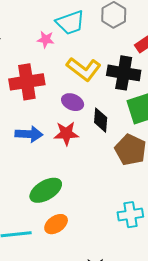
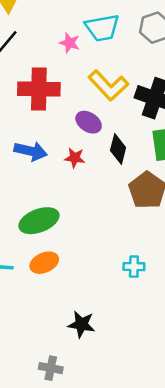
red star: (66, 133) -> (75, 158), size x0.7
cyan cross: (130, 215) -> (134, 267), size x0.7

